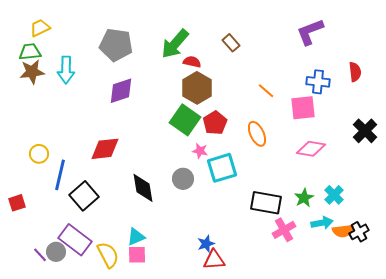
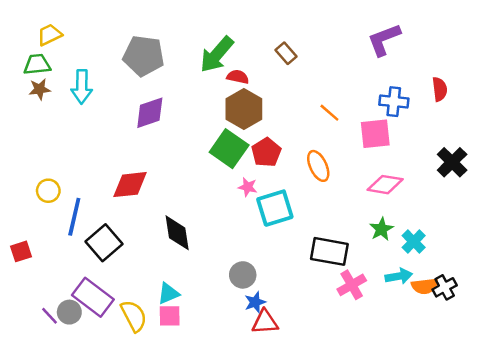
brown star: (32, 72) -> (40, 89), size x0.7
gray circle: (183, 179) -> (243, 275), moved
green star: (304, 198) -> (381, 229), moved

